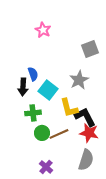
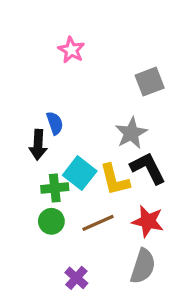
cyan square: (48, 90) -> (80, 173), moved
black L-shape: (85, 117) -> (148, 168), moved
green circle: (42, 133) -> (51, 221), moved

